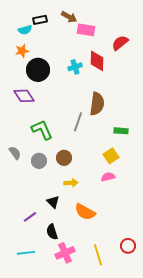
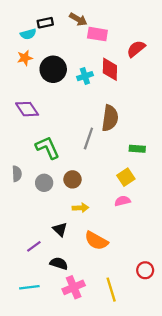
black circle: (38, 70) -> (53, 69), moved
gray semicircle: (15, 153) -> (17, 174), turned 32
black semicircle: (52, 232) -> (59, 263), turned 126
red circle: (128, 246) -> (145, 270), moved

